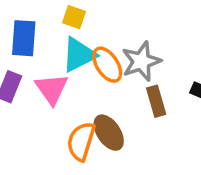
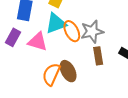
pink triangle: (52, 89) -> (38, 42), turned -45

